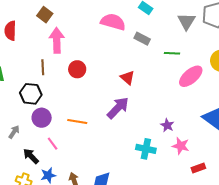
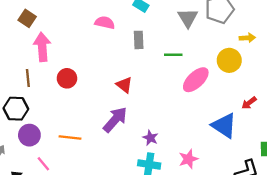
pink semicircle: (113, 22) -> (105, 23), size x0.7
gray rectangle: (142, 39) -> (139, 40), turned 63
purple star: (167, 125) -> (150, 138), moved
pink star: (181, 146) -> (188, 159), turned -30

